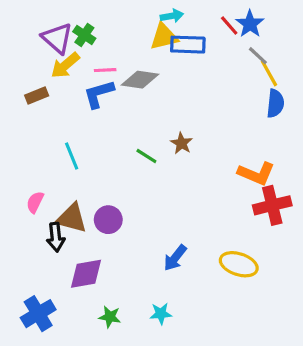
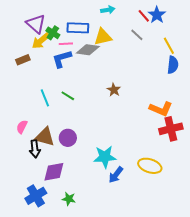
green cross: (84, 35) -> (53, 33), moved
yellow triangle: (164, 37) -> (103, 37), moved
blue rectangle: (188, 45) -> (78, 28), moved
gray line: (258, 56) -> (137, 35), moved
green line: (146, 156) -> (68, 96), moved
blue arrow: (175, 258) -> (116, 175), moved
blue cross: (38, 314) -> (36, 196), moved
cyan star: (161, 314) -> (105, 157), moved, size x1.6

